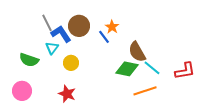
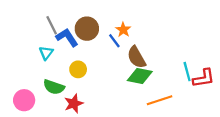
cyan triangle: (52, 48) -> (46, 53), moved
brown semicircle: (137, 52) -> (136, 57), moved
green semicircle: (29, 60) -> (54, 87), moved
cyan line: (152, 68) -> (187, 72), moved, turned 36
red star: (67, 94) -> (74, 104), turned 30

